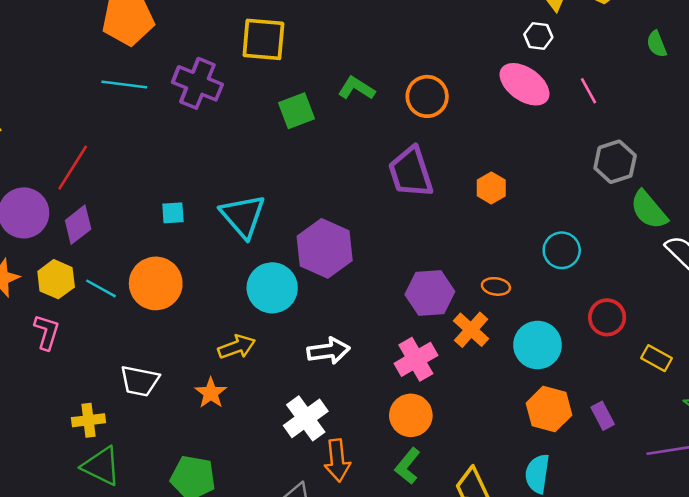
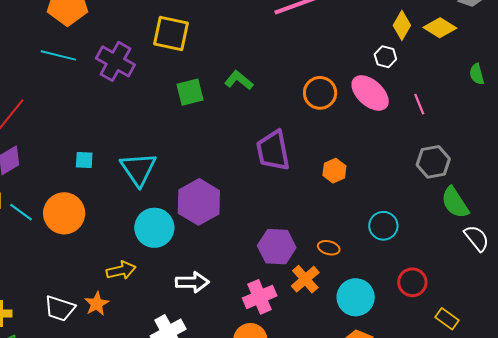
orange circle: (427, 96) -> (320, 93), moved
white trapezoid: (140, 381) -> (60, 308), moved

